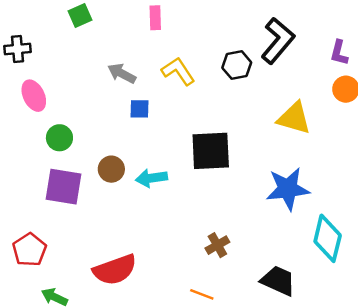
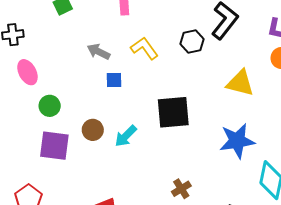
cyan arrow: (151, 178) -> (126, 136), turned -35

